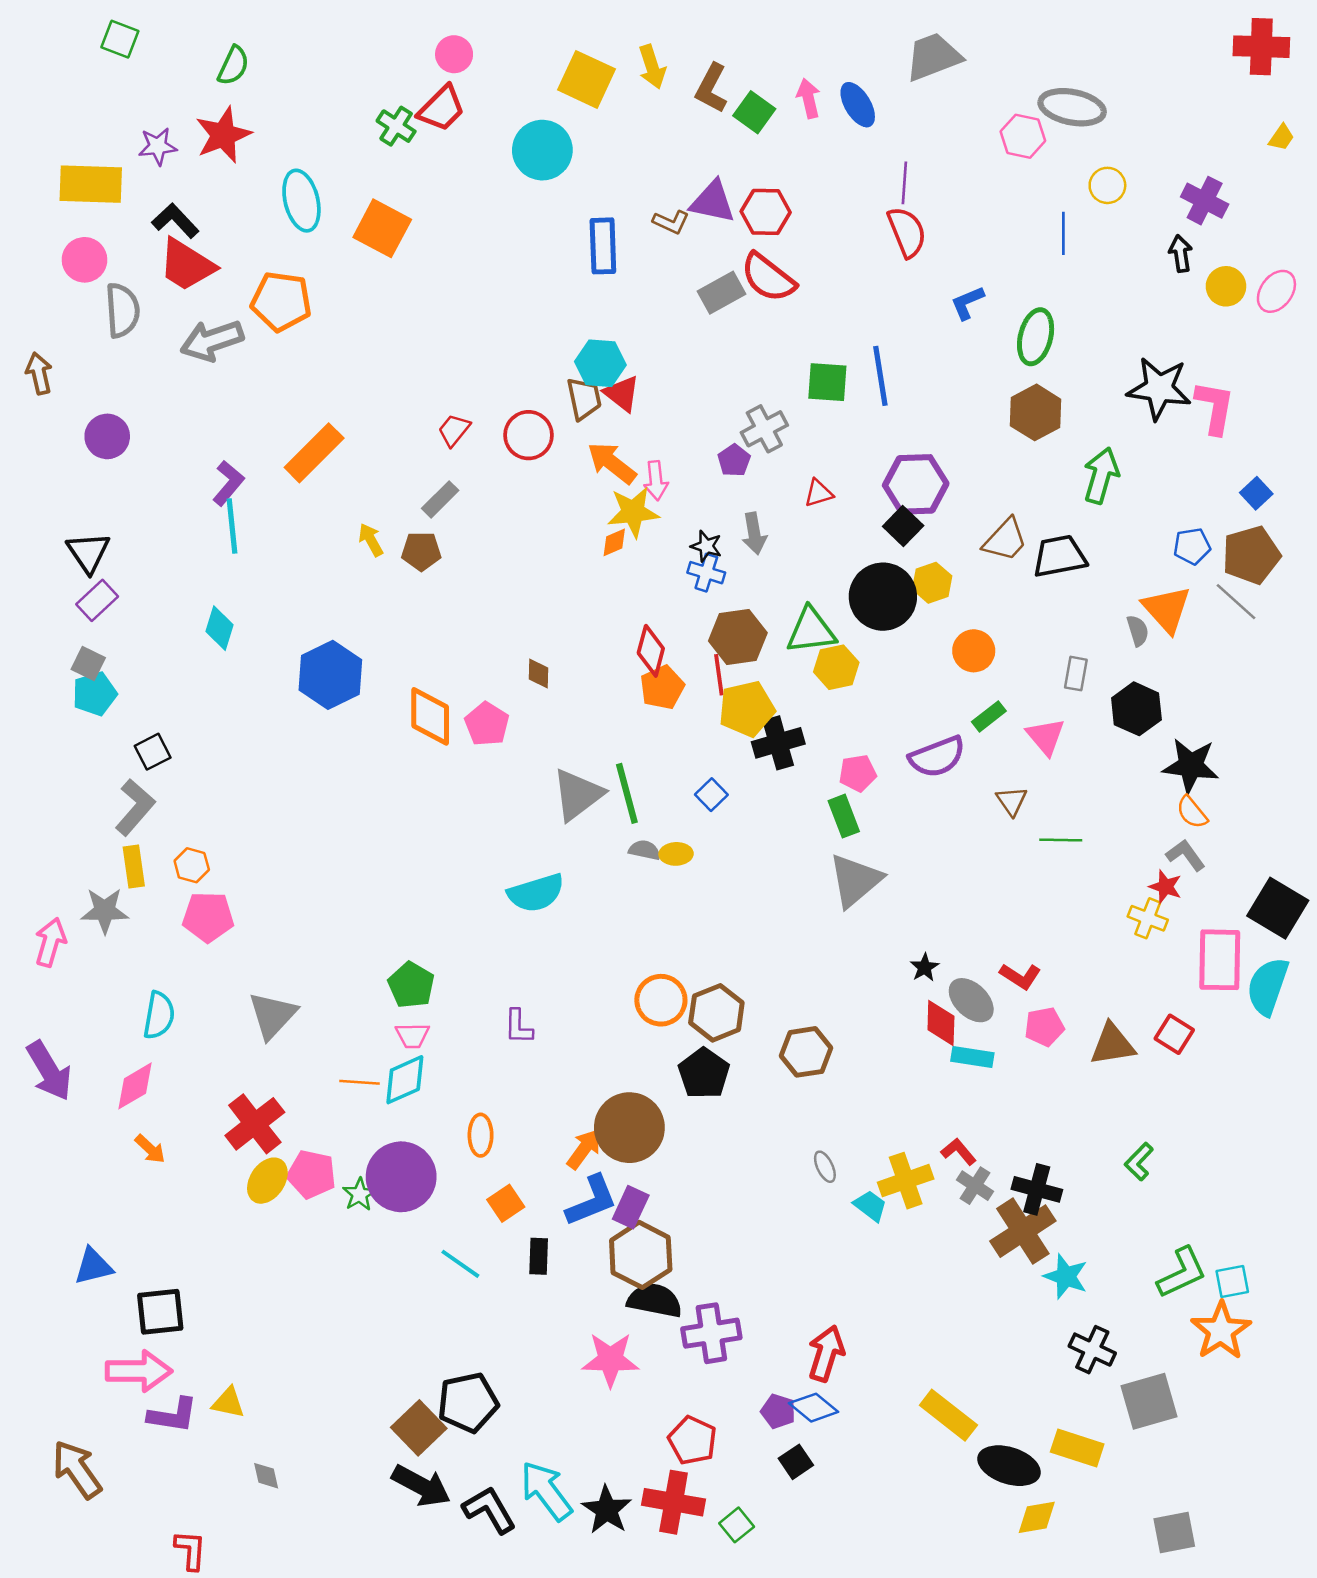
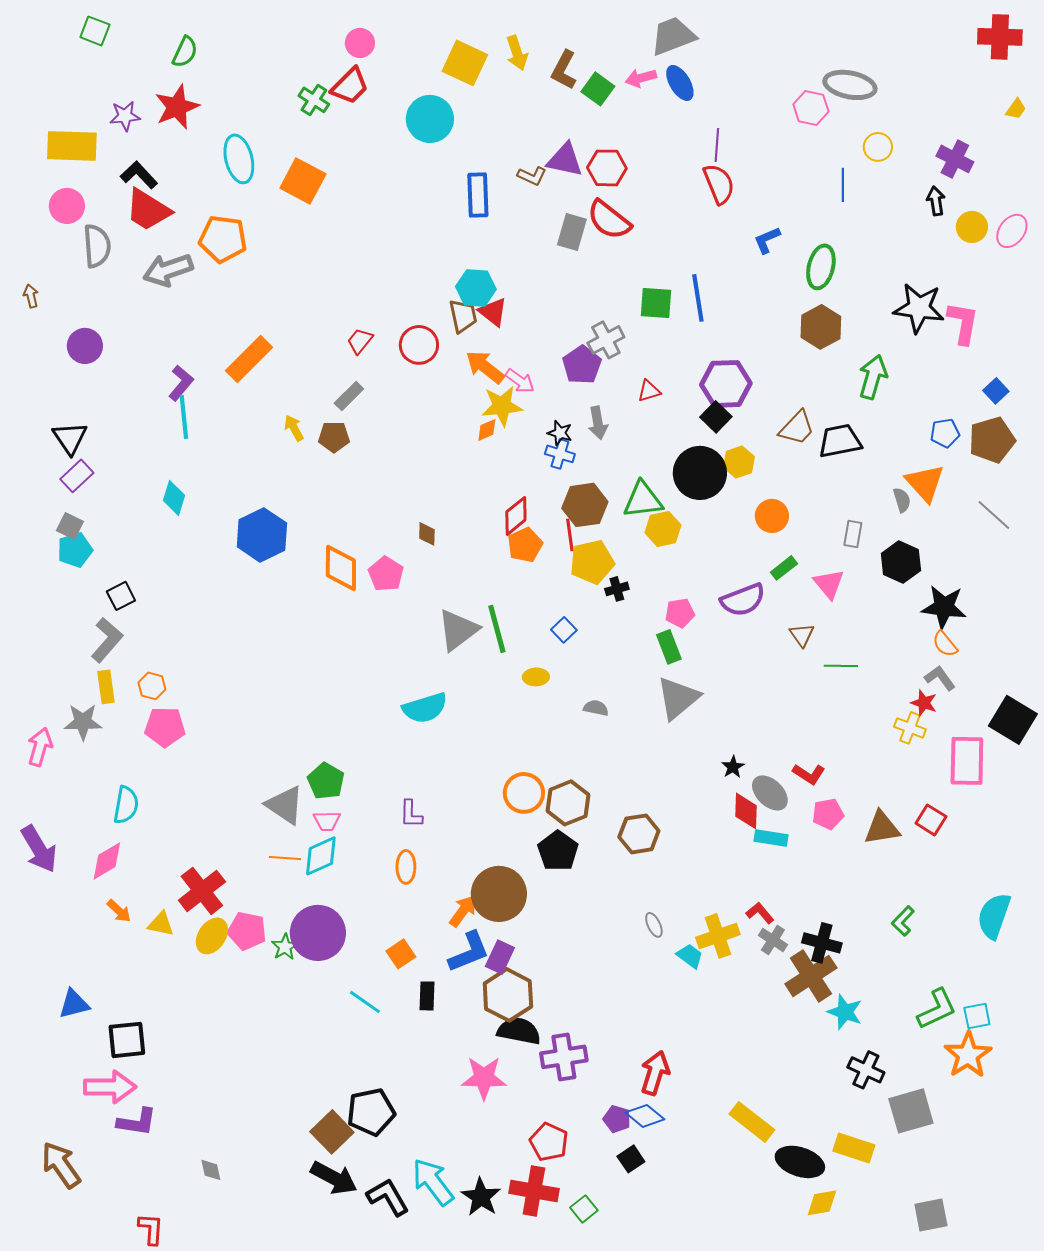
gray trapezoid: (933, 57) -> (673, 36), moved
pink arrow: (808, 98) -> (641, 78), turned -92
gray rectangle: (721, 293) -> (572, 232), turned -45
brown arrow: (39, 373) -> (31, 296), size x0.7
purple pentagon: (734, 460) -> (582, 365), size x1.5
pink arrow: (656, 481) -> (520, 381), turned -48
gray line: (1236, 602) -> (994, 515), moved
red diamond: (651, 651) -> (516, 516), turned 36
black cross: (778, 743) -> (617, 589), size x0.6
gray semicircle: (645, 850) -> (596, 708), moved
cyan semicircle: (1268, 986) -> (994, 916), moved
gray triangle: (272, 1015) -> (285, 805), moved, turned -39
orange ellipse: (481, 1135) -> (406, 867), moved
yellow triangle: (228, 1403) -> (161, 924), moved

